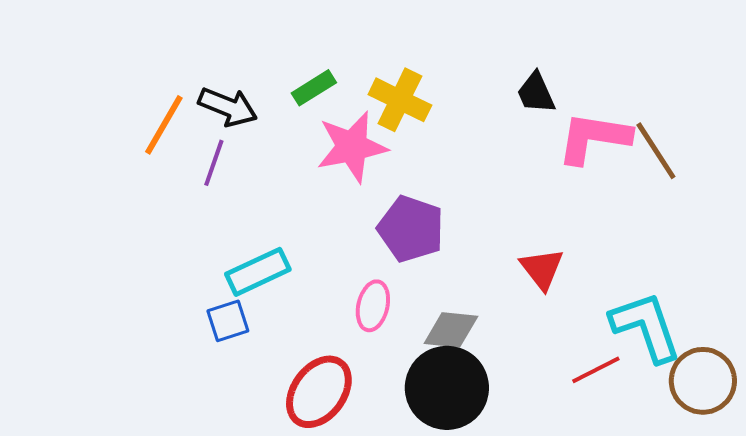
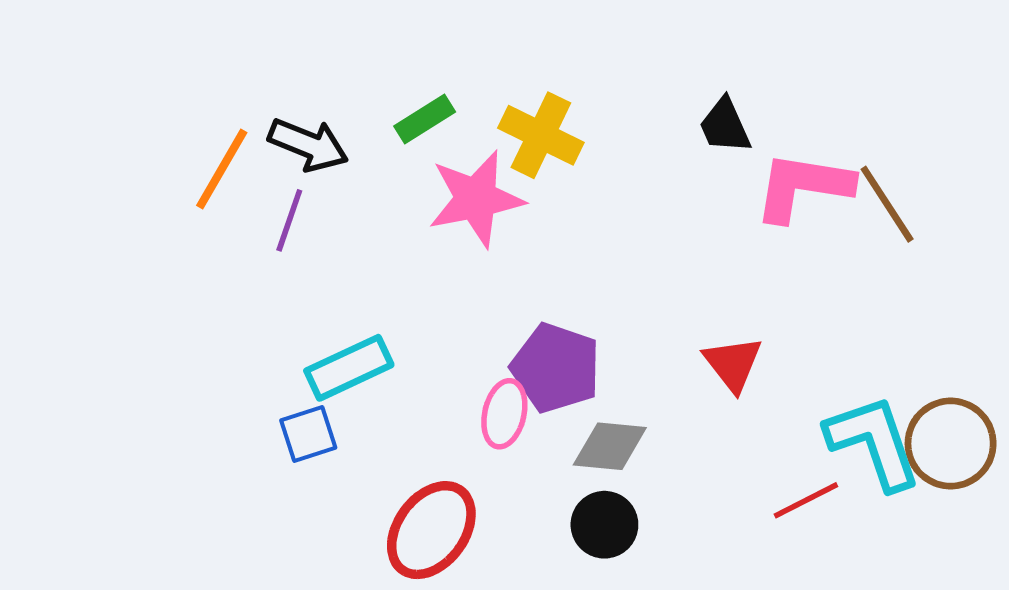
purple pentagon: (411, 229) -> (556, 368), moved
brown circle: (703, 381) -> (951, 444), moved
black circle: (447, 388) -> (604, 525), size x0.6

